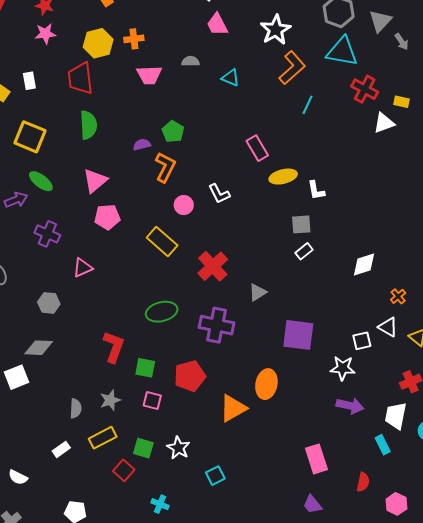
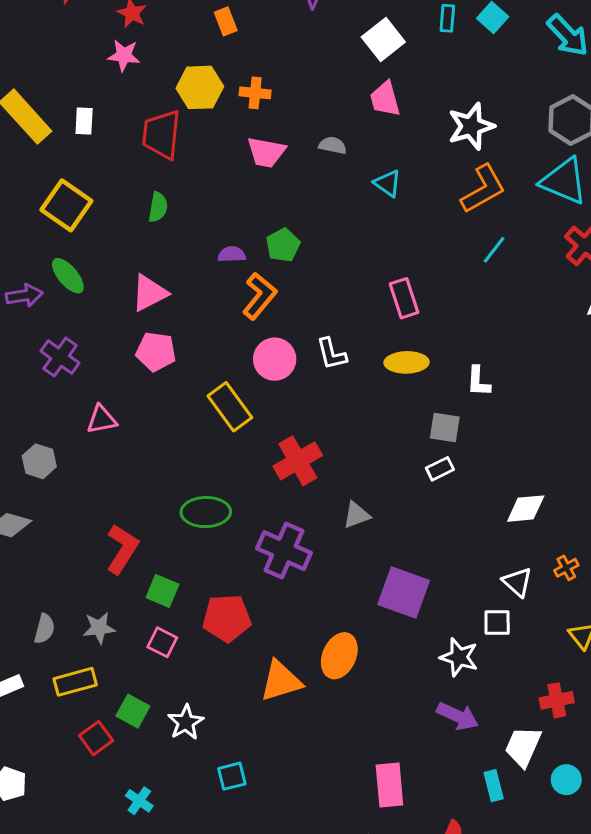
green semicircle: (88, 125) -> (158, 207), size x0.7
yellow ellipse: (283, 177) -> (407, 362), moved
pink circle: (184, 205) -> (275, 359), size x1.4
white triangle: (388, 327) -> (517, 582), moved

